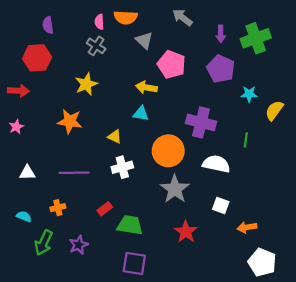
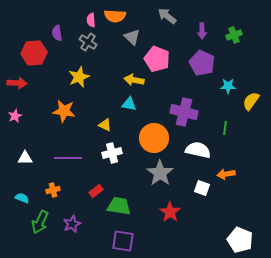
purple semicircle: (48, 25) -> (57, 33), moved
green cross: (256, 38) -> (234, 35), size x0.6
orange arrow: (247, 227) -> (226, 174), moved

